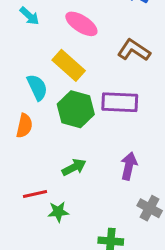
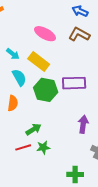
cyan arrow: (29, 16) -> (13, 54), moved
brown L-shape: (134, 50) -> (79, 34), moved
green arrow: (74, 167) -> (33, 129), moved
green star: (58, 212) -> (43, 147), moved

